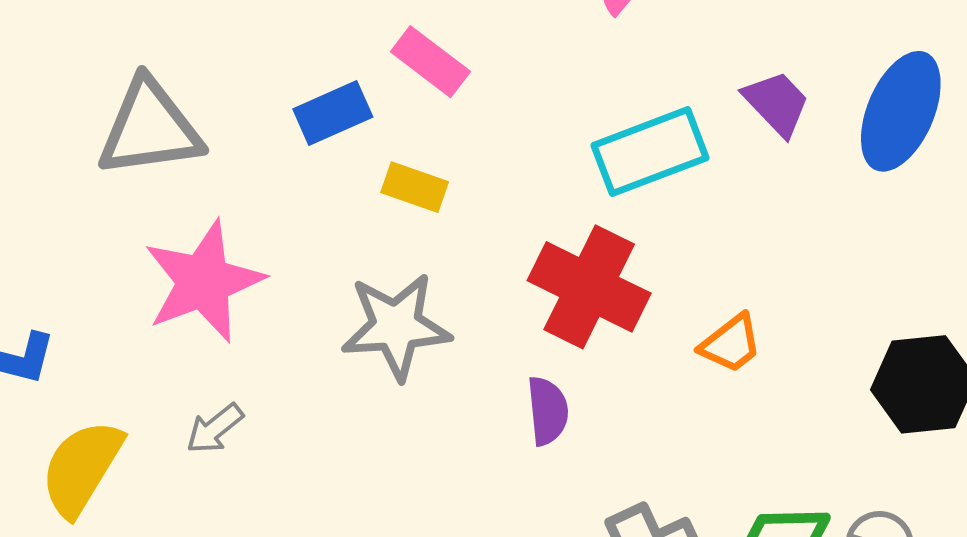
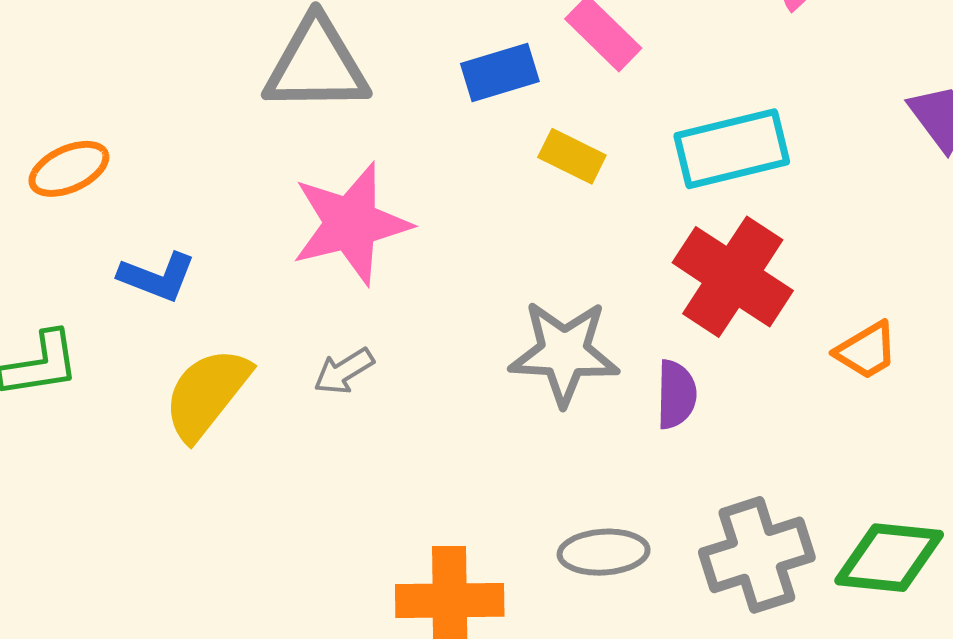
cyan rectangle: (650, 152) -> (732, 149), moved
gray star: (396, 326) -> (564, 353), moved

